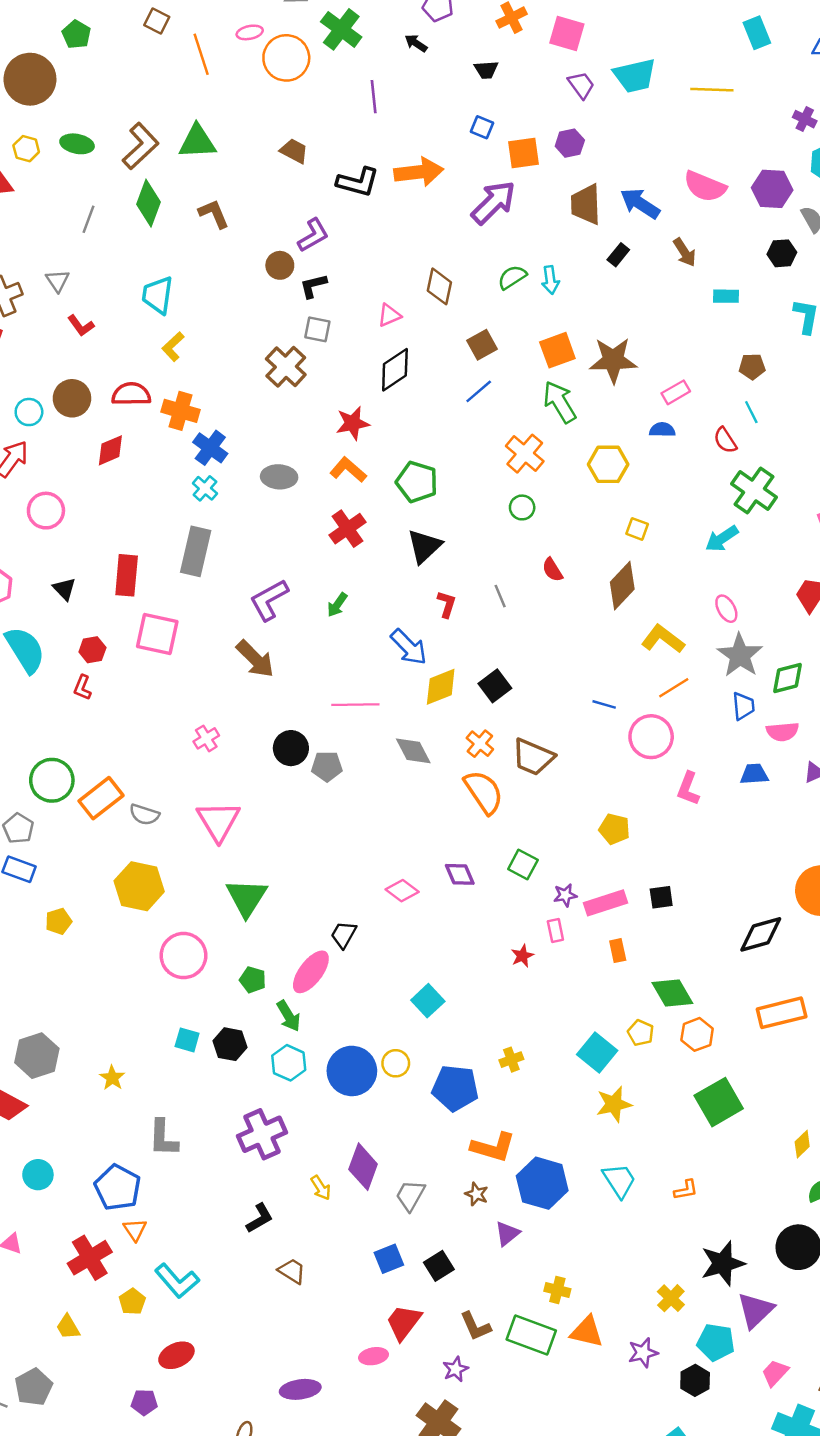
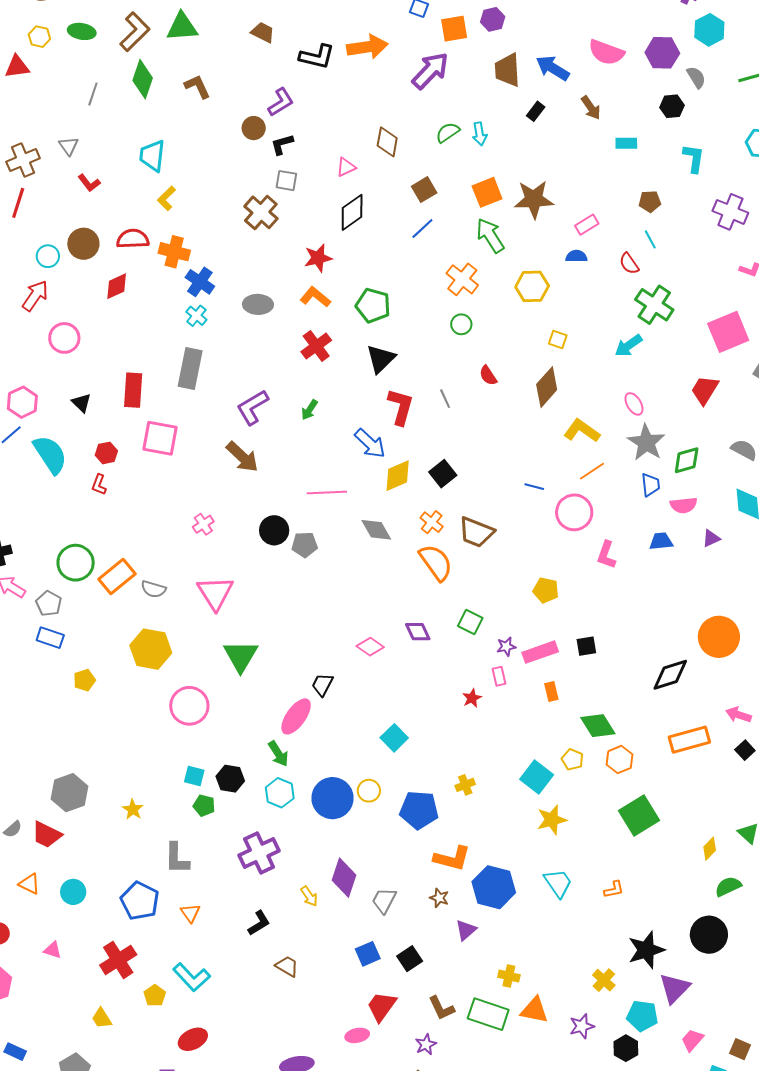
red L-shape: (447, 604) -> (401, 407), size x1.6
green pentagon: (253, 980) -> (204, 806), moved
orange triangle: (135, 1230) -> (190, 913), moved

